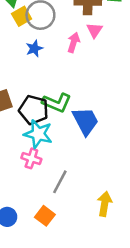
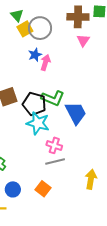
pink arrow: (74, 42) -> (45, 63), moved
pink cross: (31, 158) -> (54, 145), moved
gray line: (60, 182) -> (55, 162), turned 48

